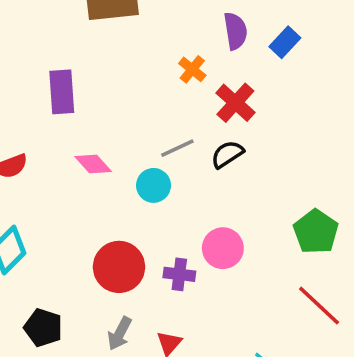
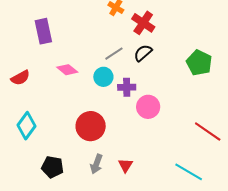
green pentagon: (316, 232) -> (199, 63), moved
purple cross: (179, 274) -> (127, 87), moved

